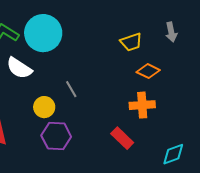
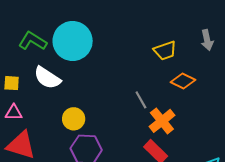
gray line: (71, 89) -> (141, 100), moved
orange cross: (142, 105) -> (162, 121), moved, turned -35

